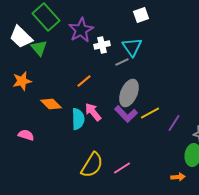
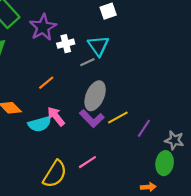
cyan semicircle: (78, 119) -> (40, 124), turned 75
pink line: (122, 168) -> (87, 162), moved

